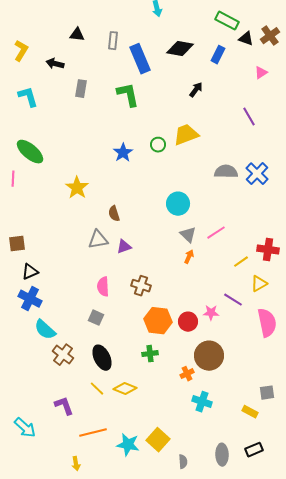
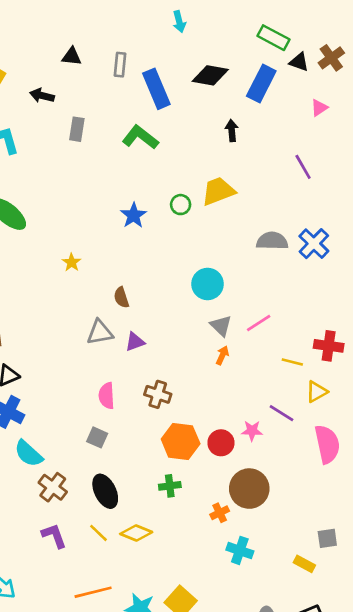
blue rectangle: (218, 55) -> (261, 83), size x1.5
black arrow: (196, 90) -> (232, 131), turned -42
green L-shape: (128, 95) -> (140, 137), turned -40
yellow star: (77, 188) -> (72, 262), size x0.6
yellow line: (241, 262) -> (292, 362), turned 49
purple L-shape: (64, 406) -> (54, 536), moved

